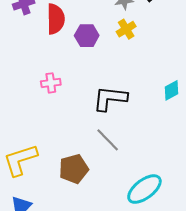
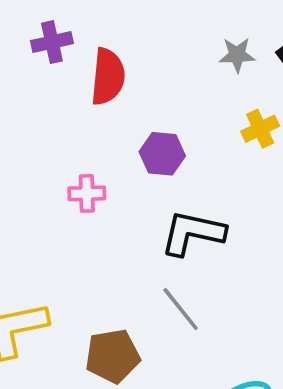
yellow cross: (126, 29) -> (260, 129), moved
purple hexagon: (87, 36) -> (162, 154), moved

